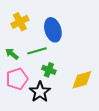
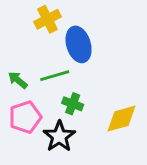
yellow cross: (20, 22) -> (47, 19), moved

